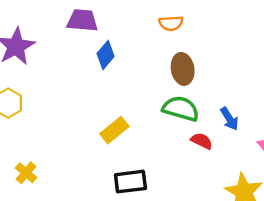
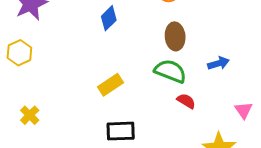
blue arrow: (229, 119) -> (218, 63), moved, turned -80

